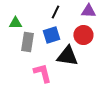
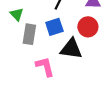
green triangle: (15, 23) -> (17, 14), turned 48

